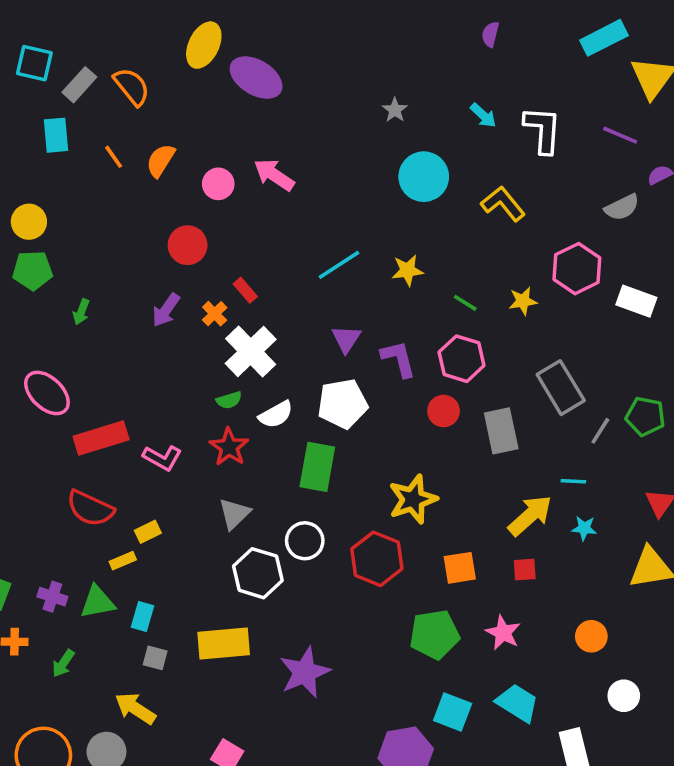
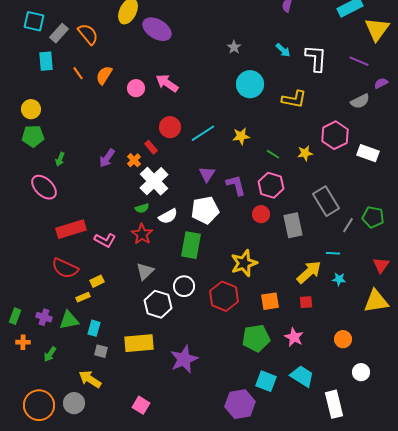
yellow L-shape: (503, 204) -> (294, 99), turned 140
red circle: (188, 245) -> (170, 127), moved
pink ellipse: (47, 393) -> (44, 187), moved

